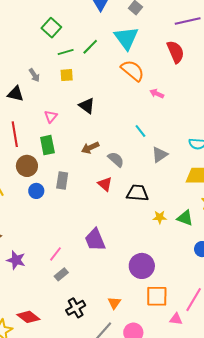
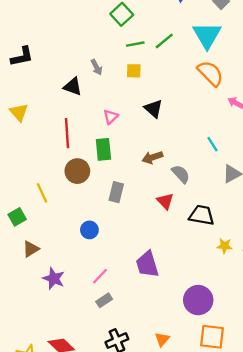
blue circle: (36, 191) -> (89, 230), moved

